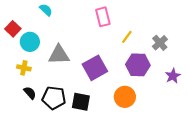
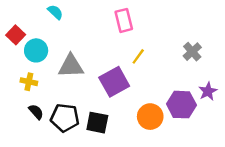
yellow line: (127, 37) -> (138, 56), moved
purple hexagon: (138, 65) -> (181, 105), moved

